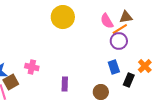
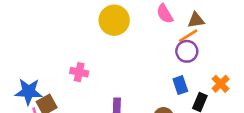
pink semicircle: (107, 21) -> (165, 14), moved
pink cross: (32, 67) -> (79, 72), moved

